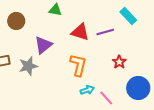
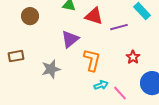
red triangle: (80, 32) -> (94, 16), moved
purple triangle: (43, 45) -> (70, 39), moved
gray star: (28, 66) -> (51, 69), moved

